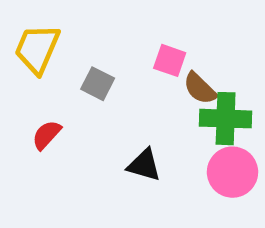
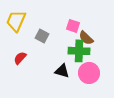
green cross: (226, 119) -> (79, 51), moved
pink circle: (232, 172) -> (89, 73), moved

